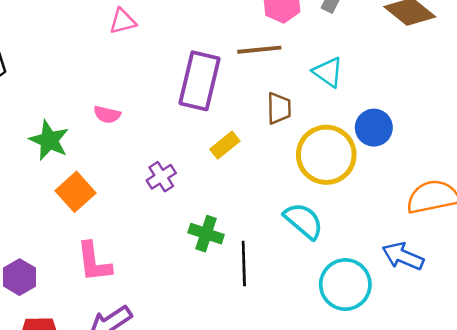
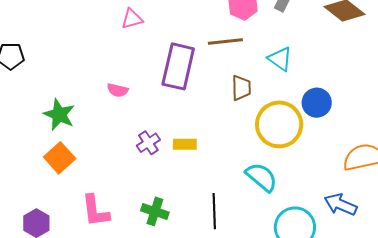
pink triangle: (123, 21) -> (132, 19), moved
pink semicircle: (107, 115) -> (118, 90), moved
yellow rectangle: (225, 145) -> (185, 144), moved, turned 40
orange square: (76, 192) -> (60, 158), moved
green cross: (206, 234) -> (155, 211), moved

